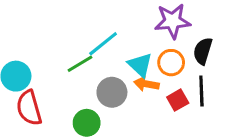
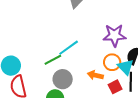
cyan triangle: (140, 65) -> (126, 67), moved
gray circle: (112, 92) -> (63, 79), moved

